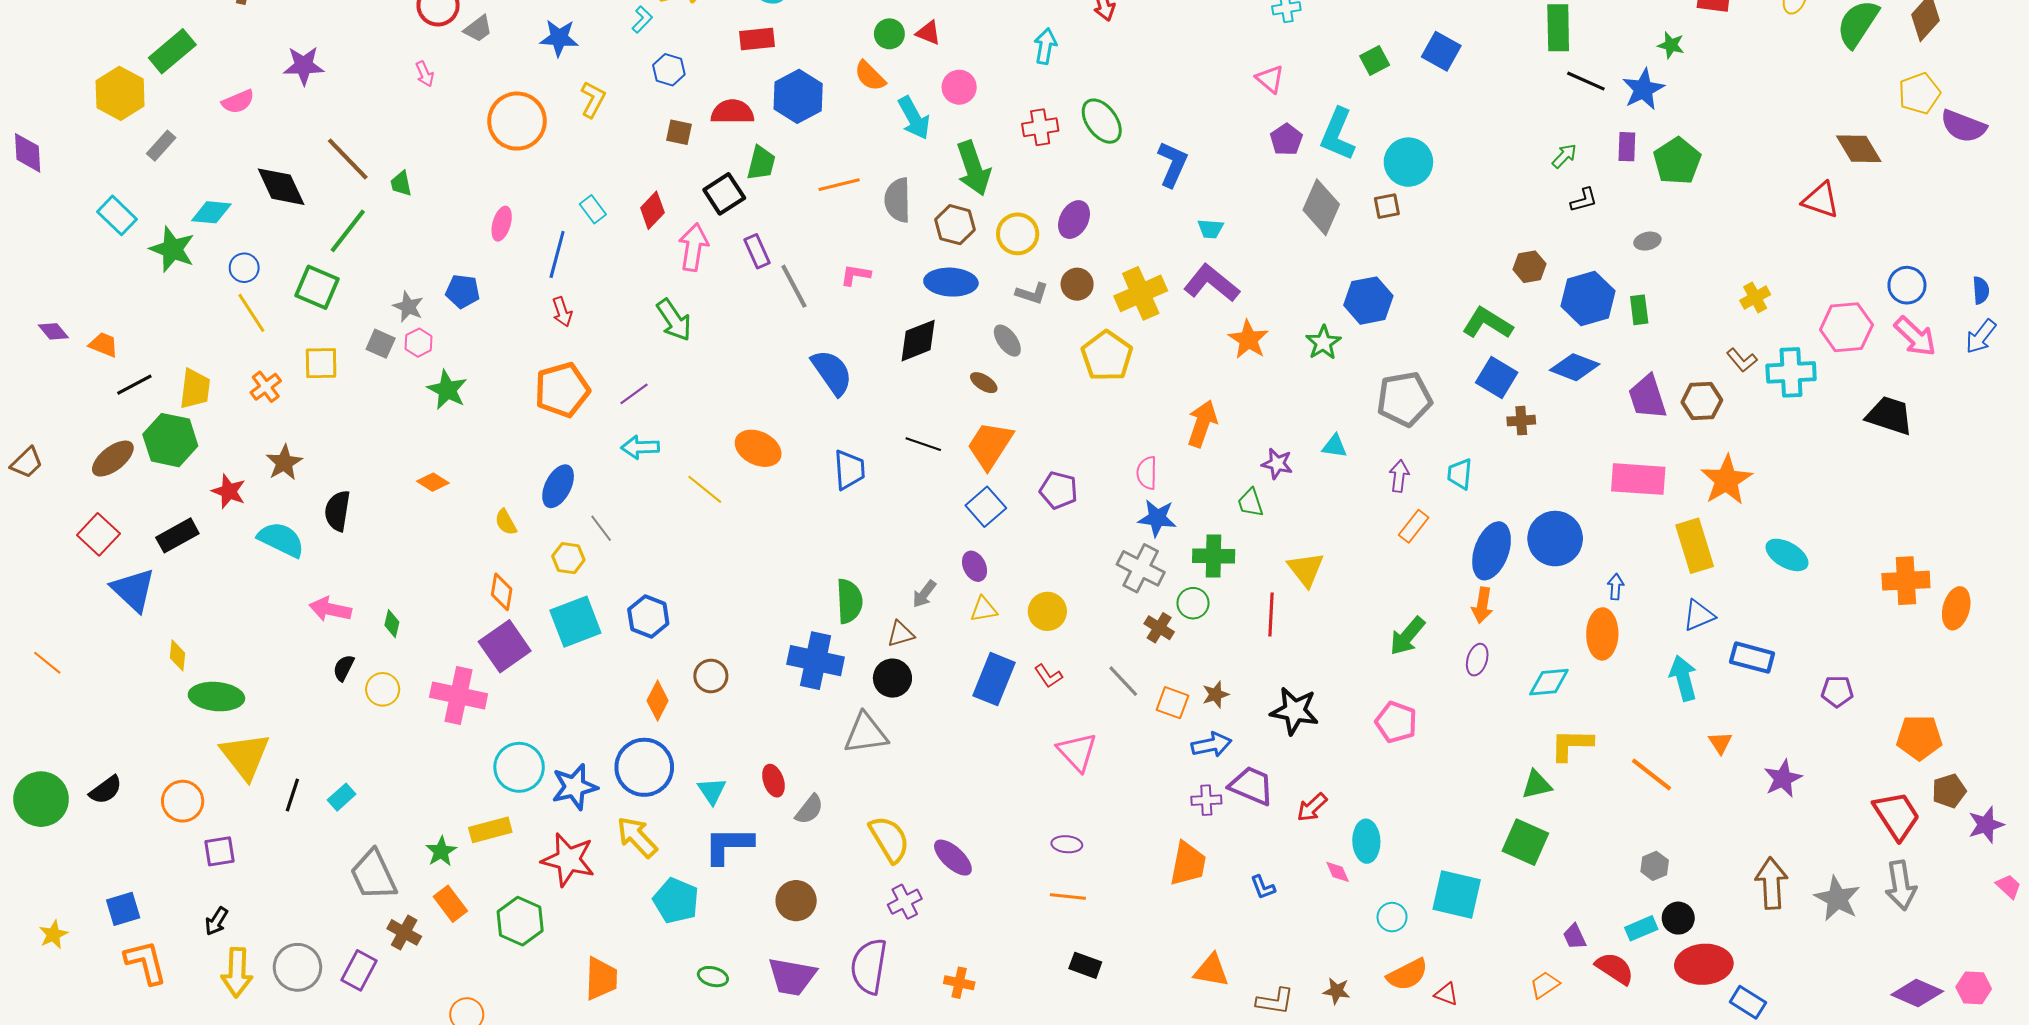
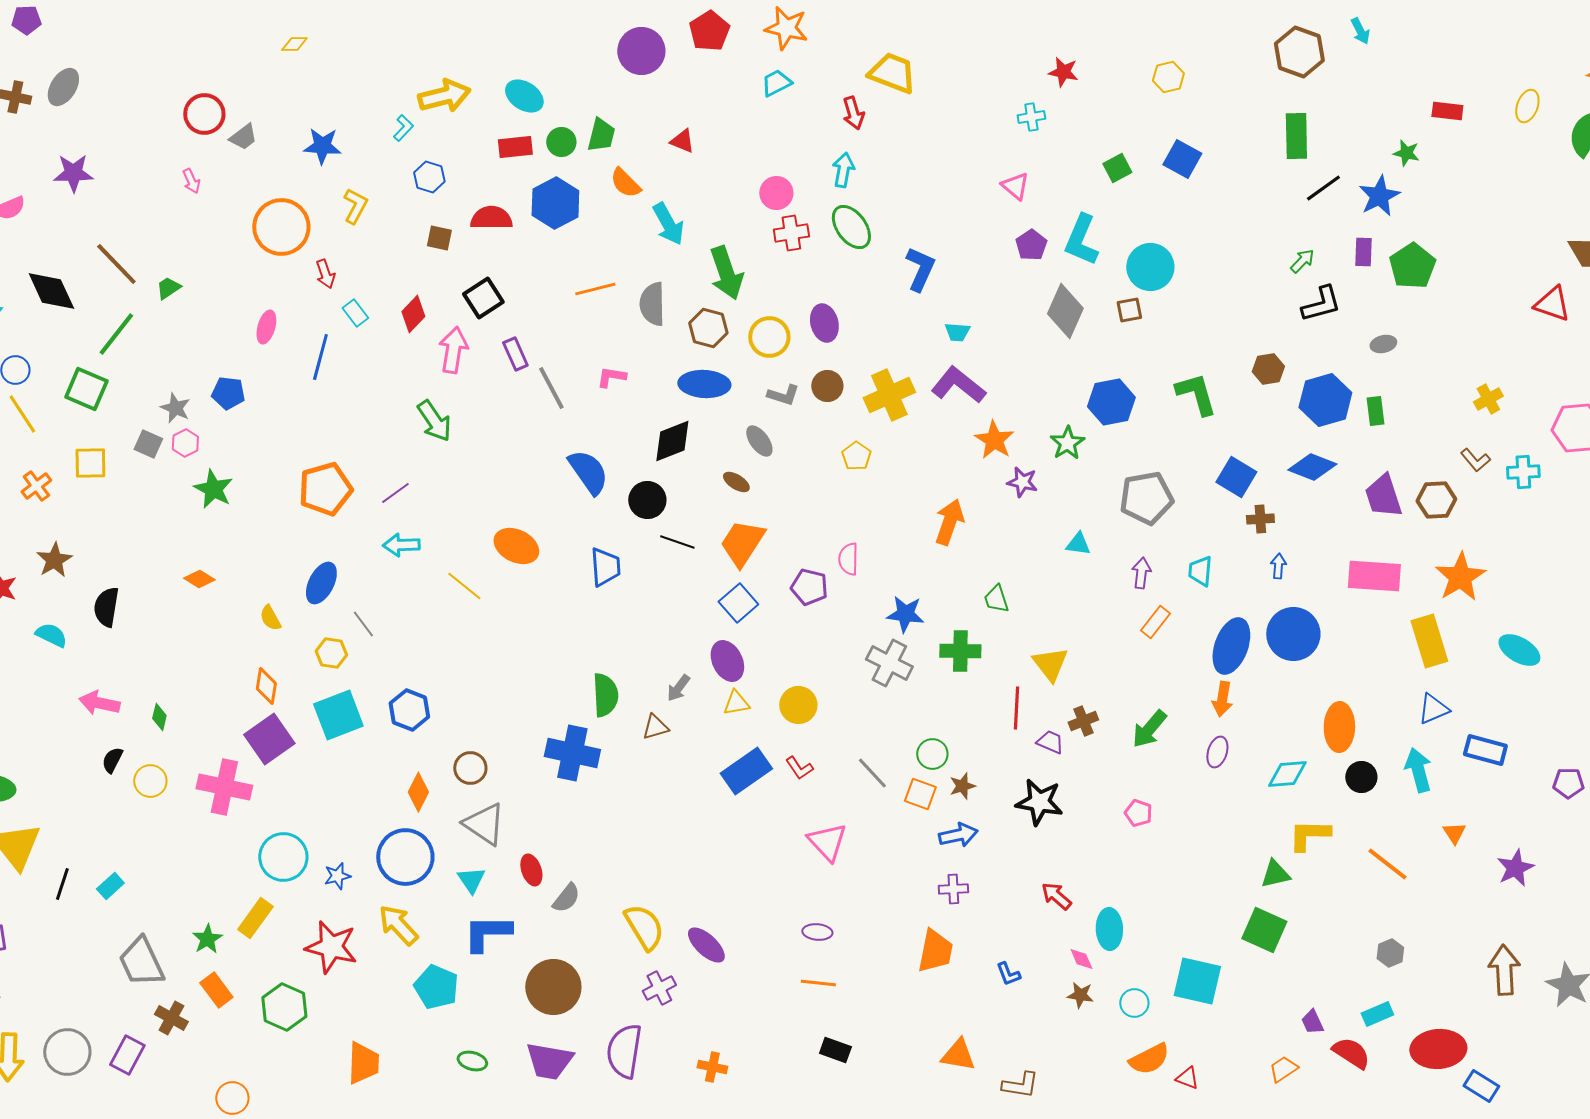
green circle: (889, 34) -> (561, 142), moved
cyan arrow: (1045, 46) -> (843, 170), moved
black line: (1586, 81) -> (1323, 188), turned -60
pink circle: (959, 87) -> (776, 193), moved
green trapezoid: (761, 163) -> (601, 135), moved
green trapezoid: (401, 184) -> (168, 288), turned 68
black L-shape: (1584, 200) -> (1321, 304), size x1.5
purple ellipse: (1074, 220) -> (824, 323), turned -42
red arrow: (562, 312) -> (325, 274), moved
green L-shape: (1487, 323) -> (1196, 394), moved, turned 42
yellow pentagon: (1107, 356) -> (856, 456), size x0.6
cyan cross: (1791, 372) -> (1523, 472), size x0.7
purple star: (1277, 464) -> (1022, 482), moved
pink semicircle: (1147, 473) -> (848, 559), moved
cyan semicircle: (281, 540) -> (51, 635), size x0.7
purple ellipse: (975, 566) -> (727, 661), size x1.4
blue arrow: (1616, 587) -> (1278, 566), moved
green circle: (1193, 603) -> (932, 754), moved
brown cross: (1159, 628) -> (1083, 721), moved, turned 36
black circle: (892, 678) -> (647, 500), moved
blue rectangle: (994, 679) -> (746, 771), turned 33
pink pentagon: (1396, 722) -> (1138, 813), size x0.7
gray triangle: (866, 733) -> (484, 824), moved, turned 42
purple trapezoid: (1251, 786) -> (1050, 742), moved, size x0.6
blue star: (574, 787) -> (337, 876), size x0.6
red arrow: (1312, 807) -> (1056, 896), turned 84
yellow rectangle: (490, 830) -> (255, 918), turned -39
brown circle: (796, 901) -> (553, 987), size x1.4
black circle: (1678, 918) -> (1361, 777), moved
brown star: (1337, 991) -> (1080, 995), moved

